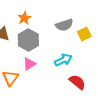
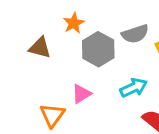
gray hexagon: (28, 40) -> (98, 49), moved

